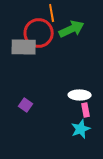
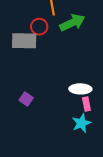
red circle: (39, 33) -> (39, 27), size x0.6

